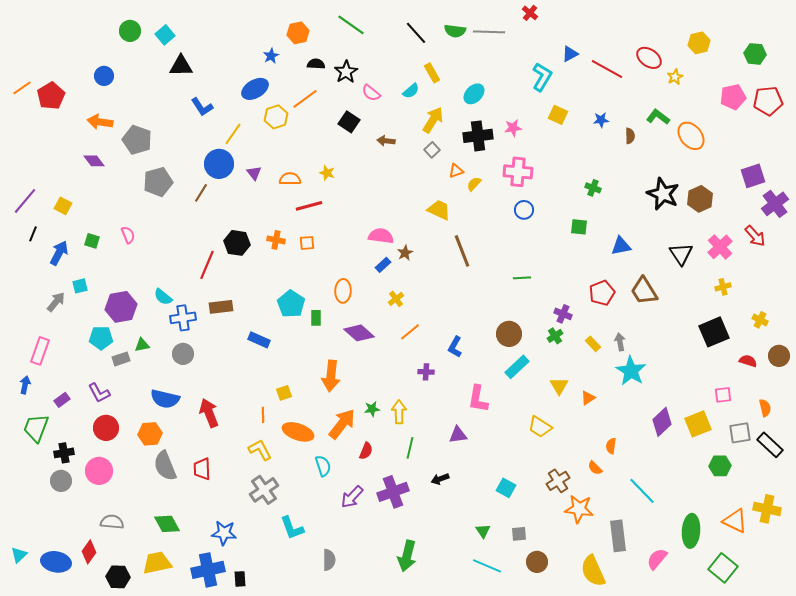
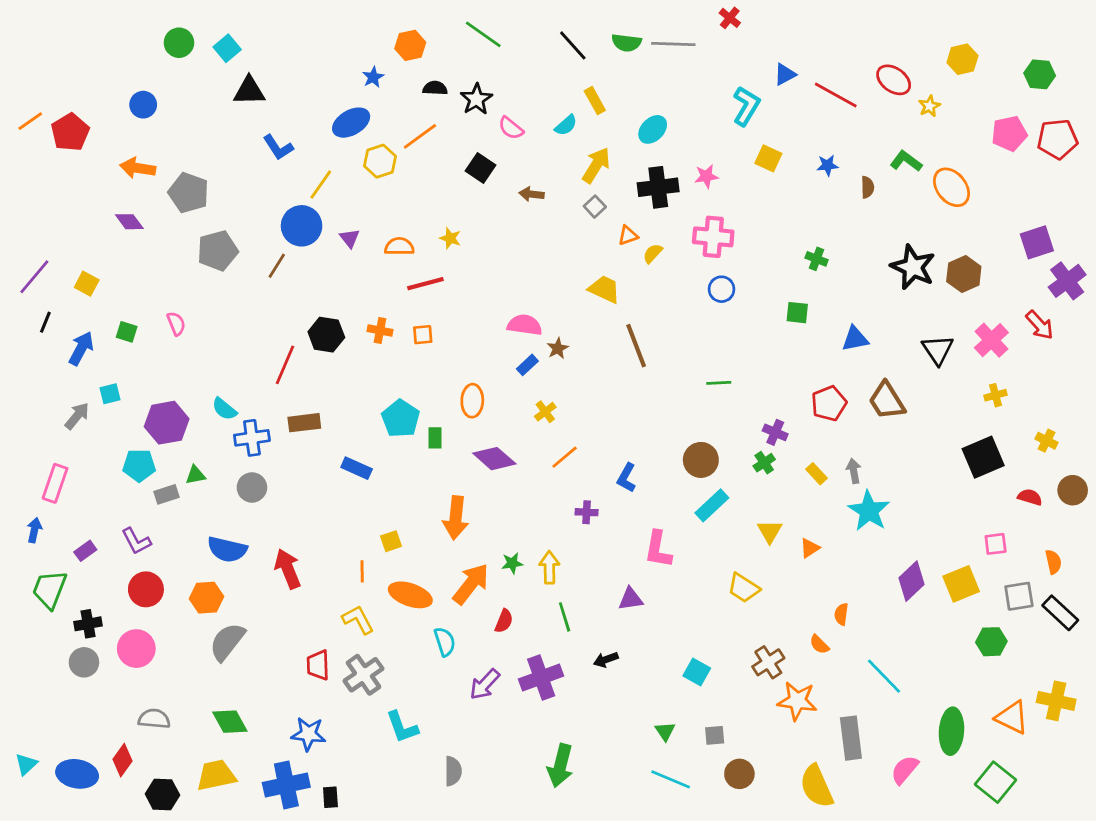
green line: (410, 448) -> (565, 617), turned -30
gray semicircle: (165, 466) -> (227, 642), turned 60
red trapezoid: (202, 469) -> (318, 665), moved

